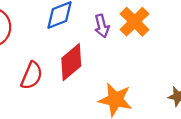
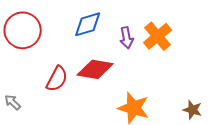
red diamond: (71, 62) -> (95, 69), turned 45

